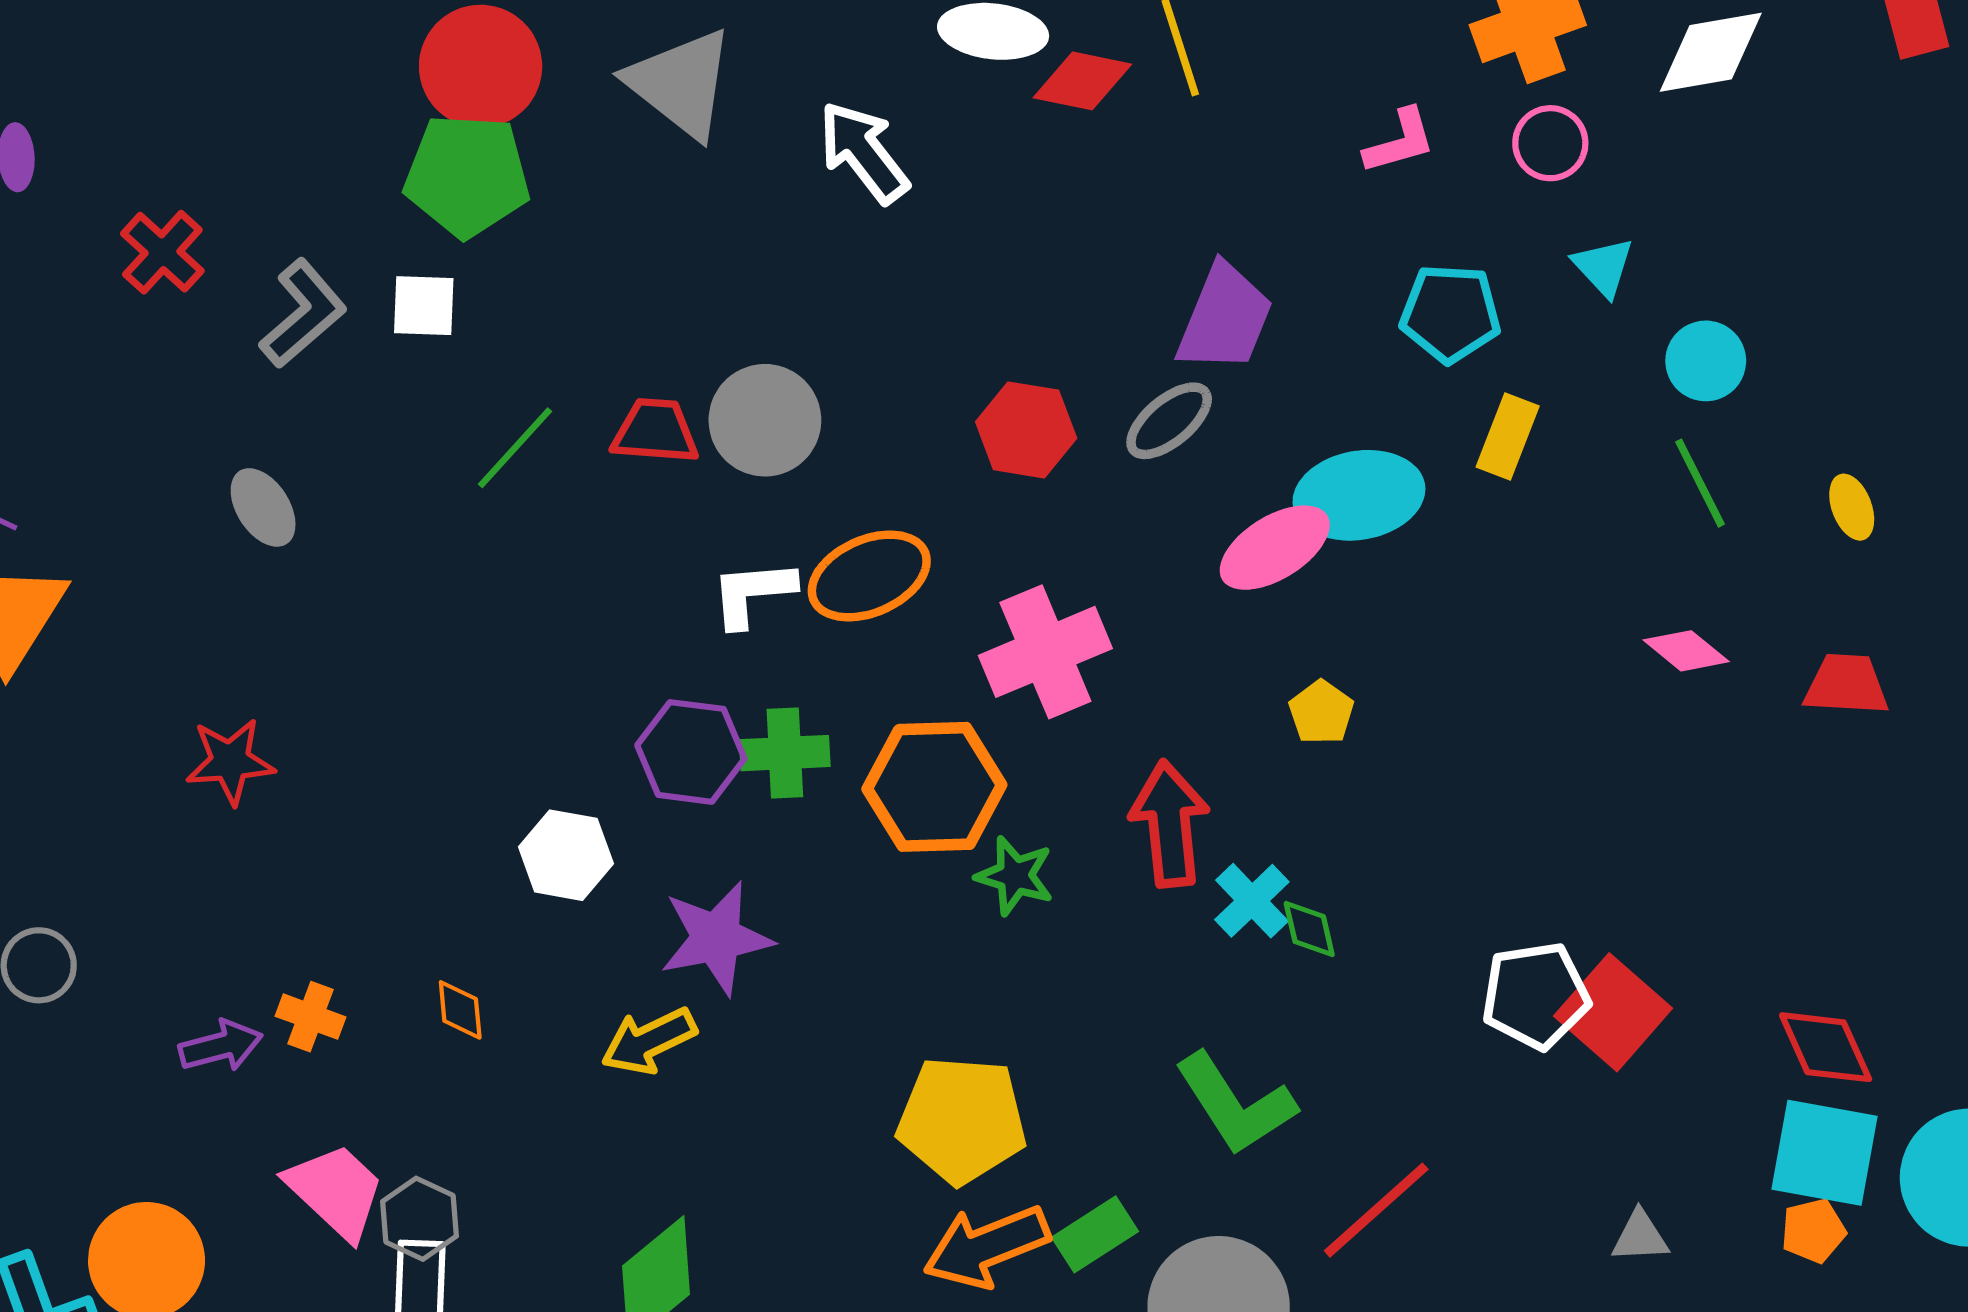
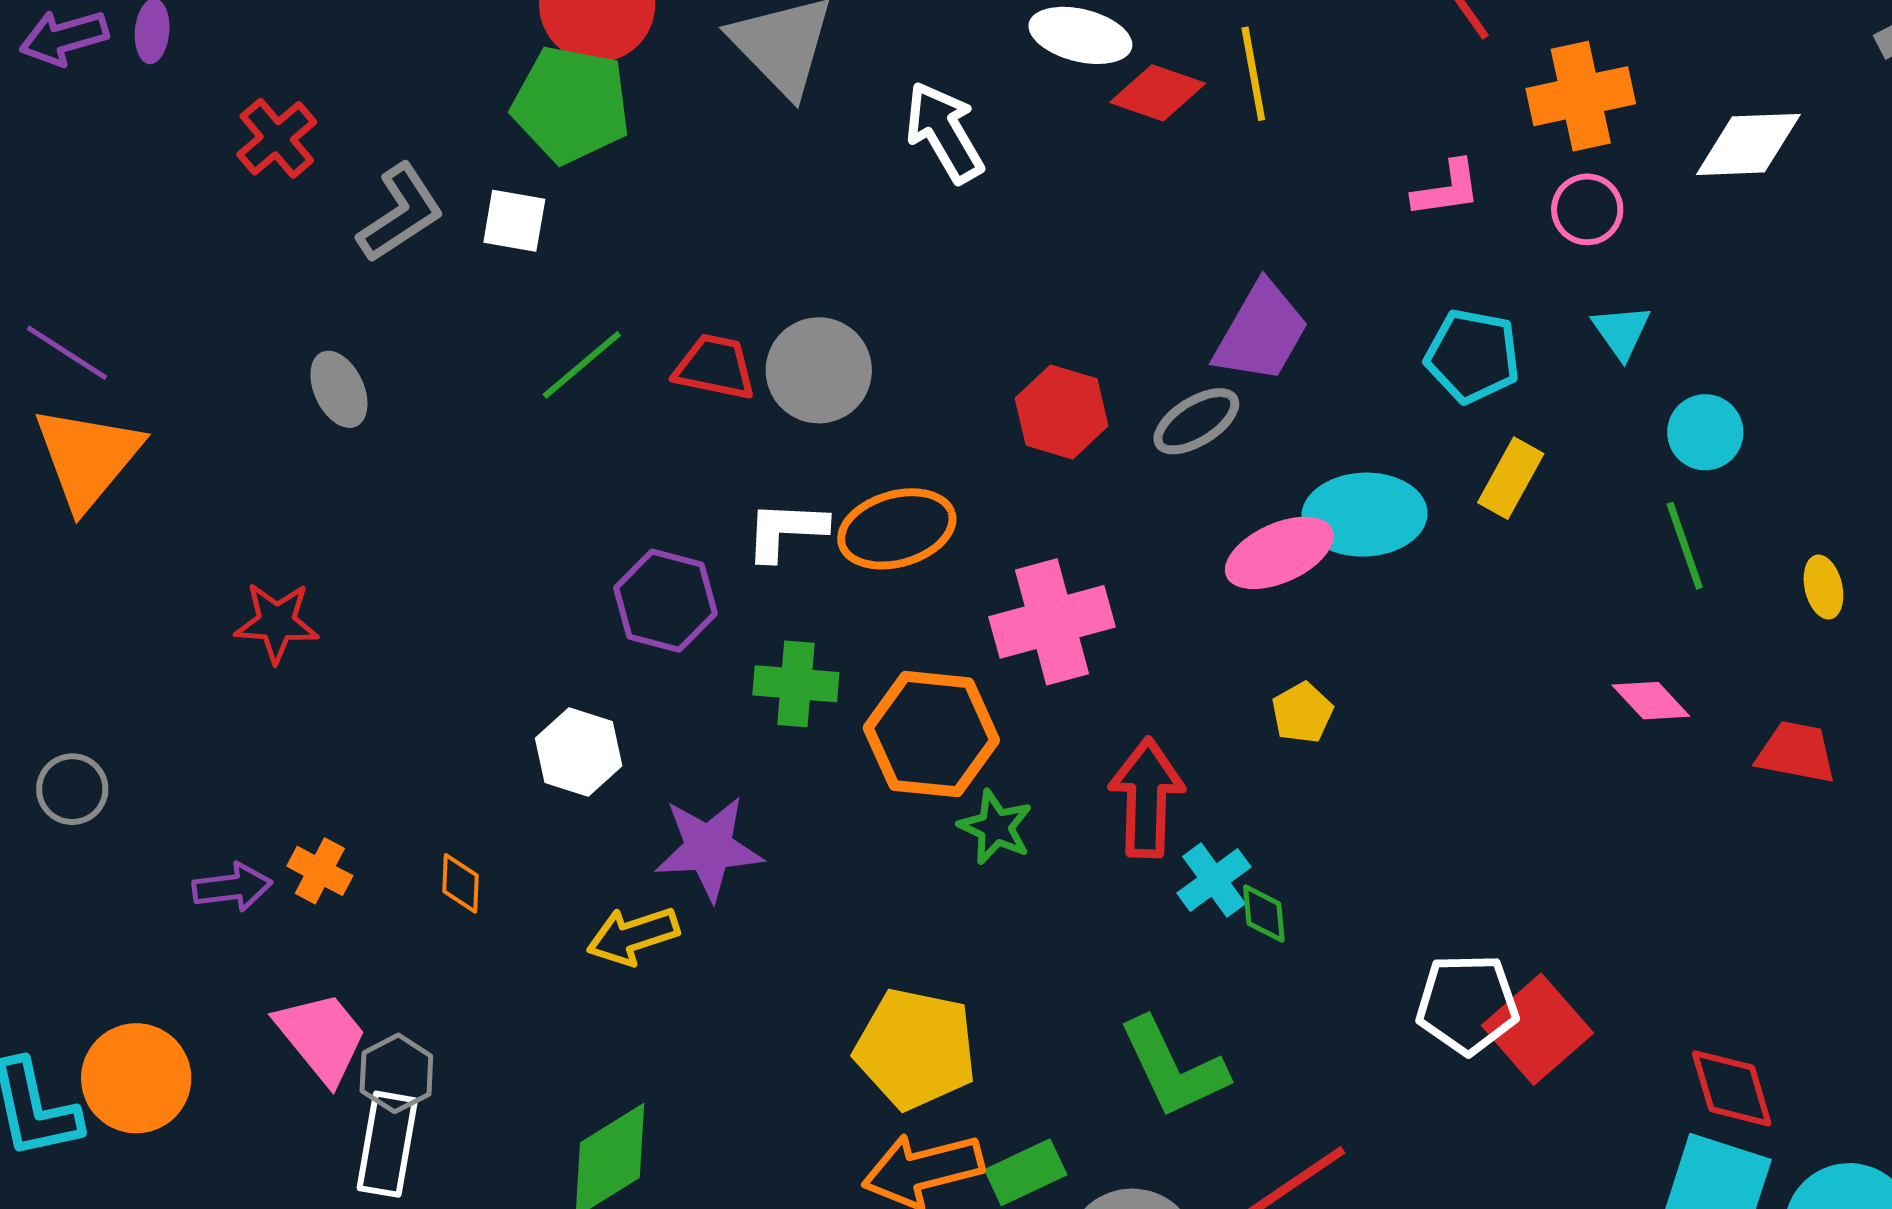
purple hexagon: (691, 752) -> (665, 601), moved

